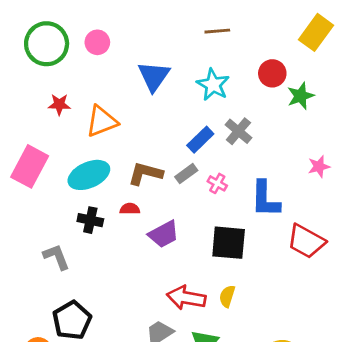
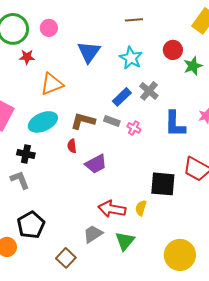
red star: (59, 104) -> (27, 57), moved
gray rectangle: (186, 174) -> (112, 121), turned 56
blue L-shape: (265, 199) -> (175, 124), moved
red semicircle: (130, 209) -> (72, 146), turned -96
black cross: (90, 220) -> (26, 154), moved
black square: (229, 243) -> (163, 184), moved

